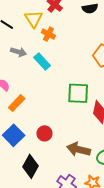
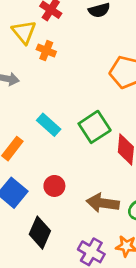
cyan rectangle: (42, 61) -> (49, 125), moved
green square: (78, 93) -> (95, 127), turned -30

